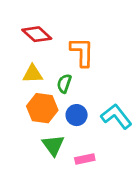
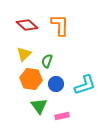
orange L-shape: (82, 52) -> (60, 25), moved
yellow triangle: (33, 74) -> (24, 54), turned -42
cyan L-shape: (116, 116) -> (85, 85), turned 110

